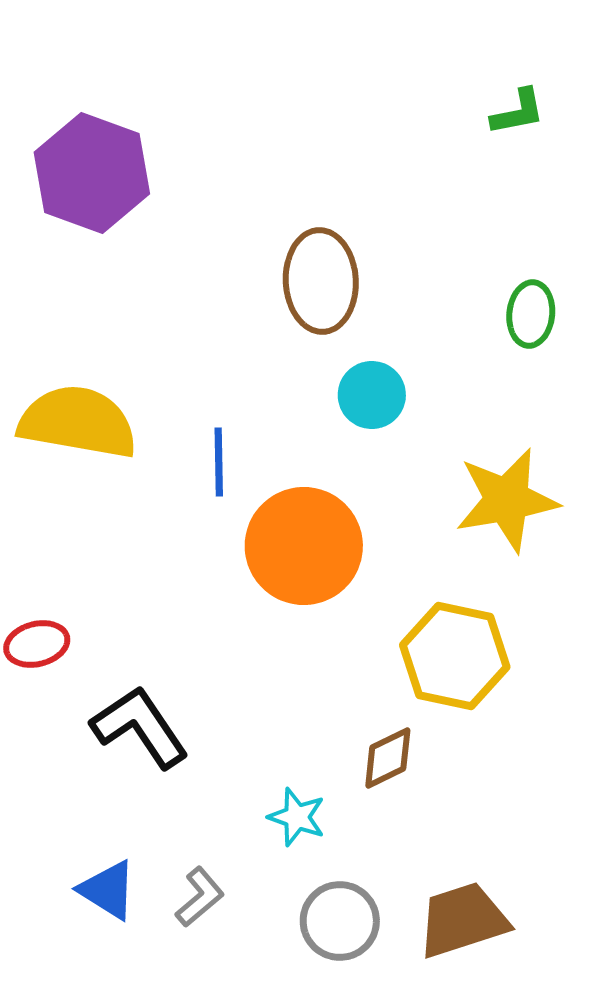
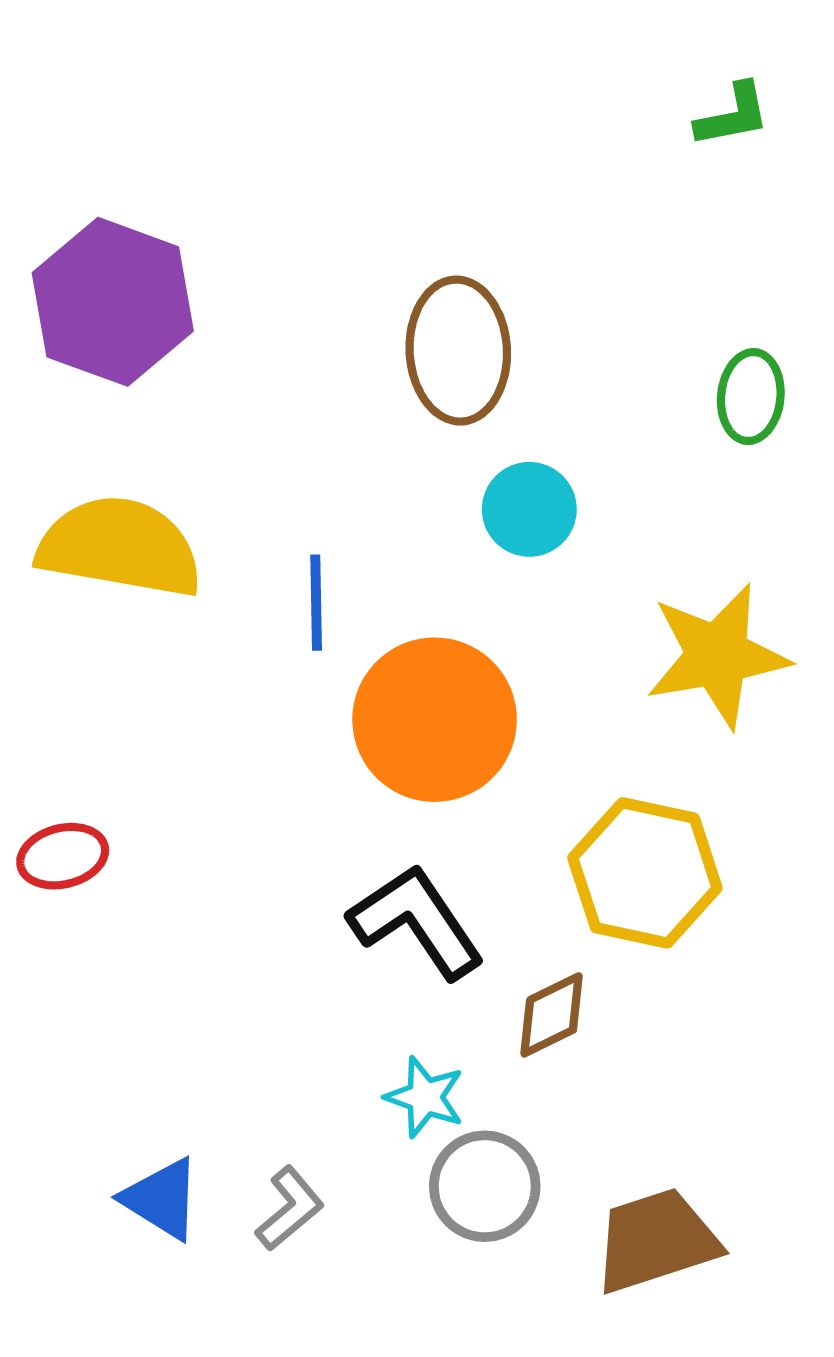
purple hexagon: (92, 173) -> (113, 302), moved
black L-shape: (140, 727) -> (416, 922), moved
gray circle: (340, 921) -> (485, 1186), moved

